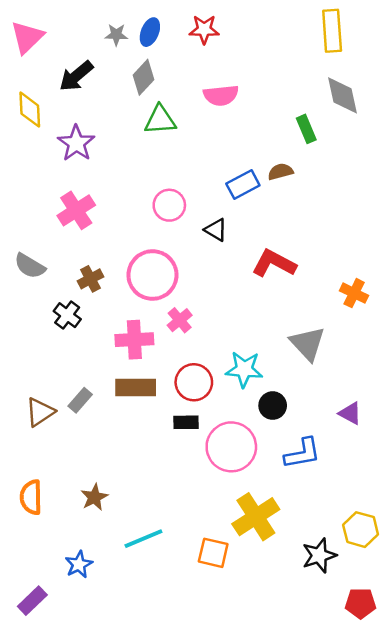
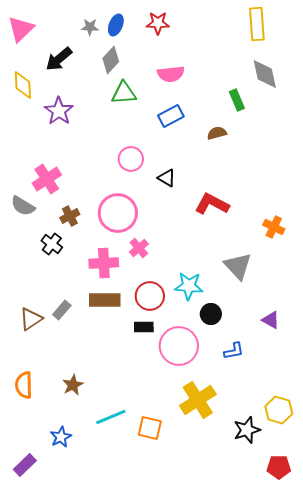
blue rectangle: (243, 185) -> (171, 116), moved
pink cross: (76, 210) -> (47, 179), moved
blue L-shape: (302, 453) -> (234, 351), size x0.7
orange square: (213, 553) -> (150, 428), moved

